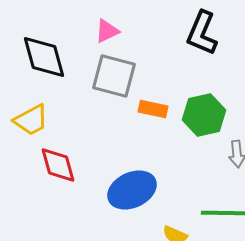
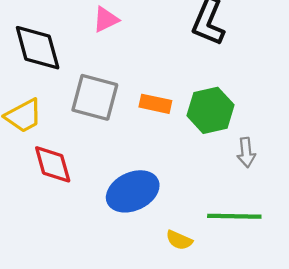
gray square: (114, 76) -> (95, 97), moved

